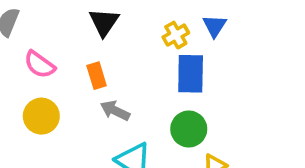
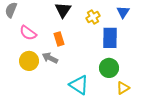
yellow cross: (176, 35) -> (93, 17), moved
gray arrow: (115, 111) -> (50, 58), moved

